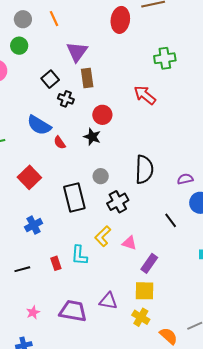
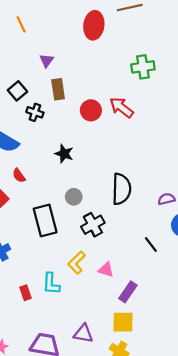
purple triangle: (77, 52) -> (47, 61), size x0.6
red circle: (102, 115) -> (91, 110), moved
red semicircle: (60, 143) -> (19, 176), moved

